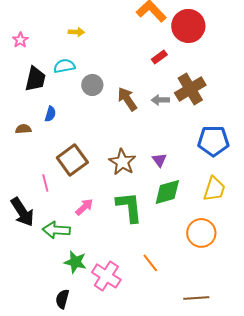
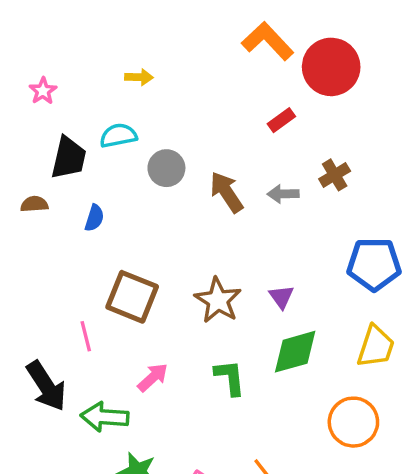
brown cross: (190, 89) -> (335, 175), size x0.6
brown semicircle: (23, 129) -> (34, 204), moved
brown square: (72, 160) -> (132, 297), turned -32
green L-shape: (129, 207) -> (230, 377), size x0.7

